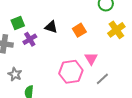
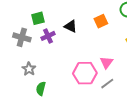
orange square: (79, 30) -> (101, 21), moved
gray line: (102, 79) -> (107, 84), moved

